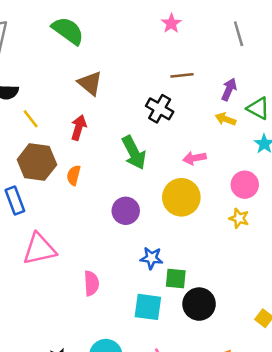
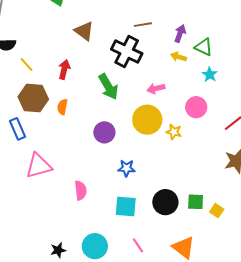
brown triangle: (90, 83) -> (84, 31), moved
black cross: (160, 109) -> (127, 51), size x1.4
yellow star: (239, 218) -> (174, 132), moved
green square: (176, 278) -> (196, 202), moved

